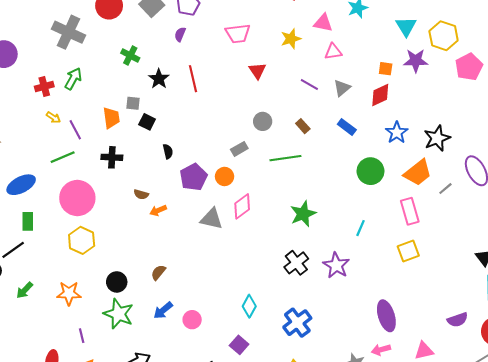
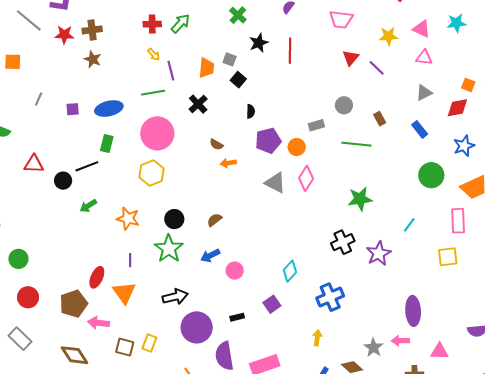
purple line: (309, 85) -> (377, 68), moved
black cross: (112, 157) -> (198, 104), turned 30
pink diamond: (242, 206) -> (306, 178), turned -35

